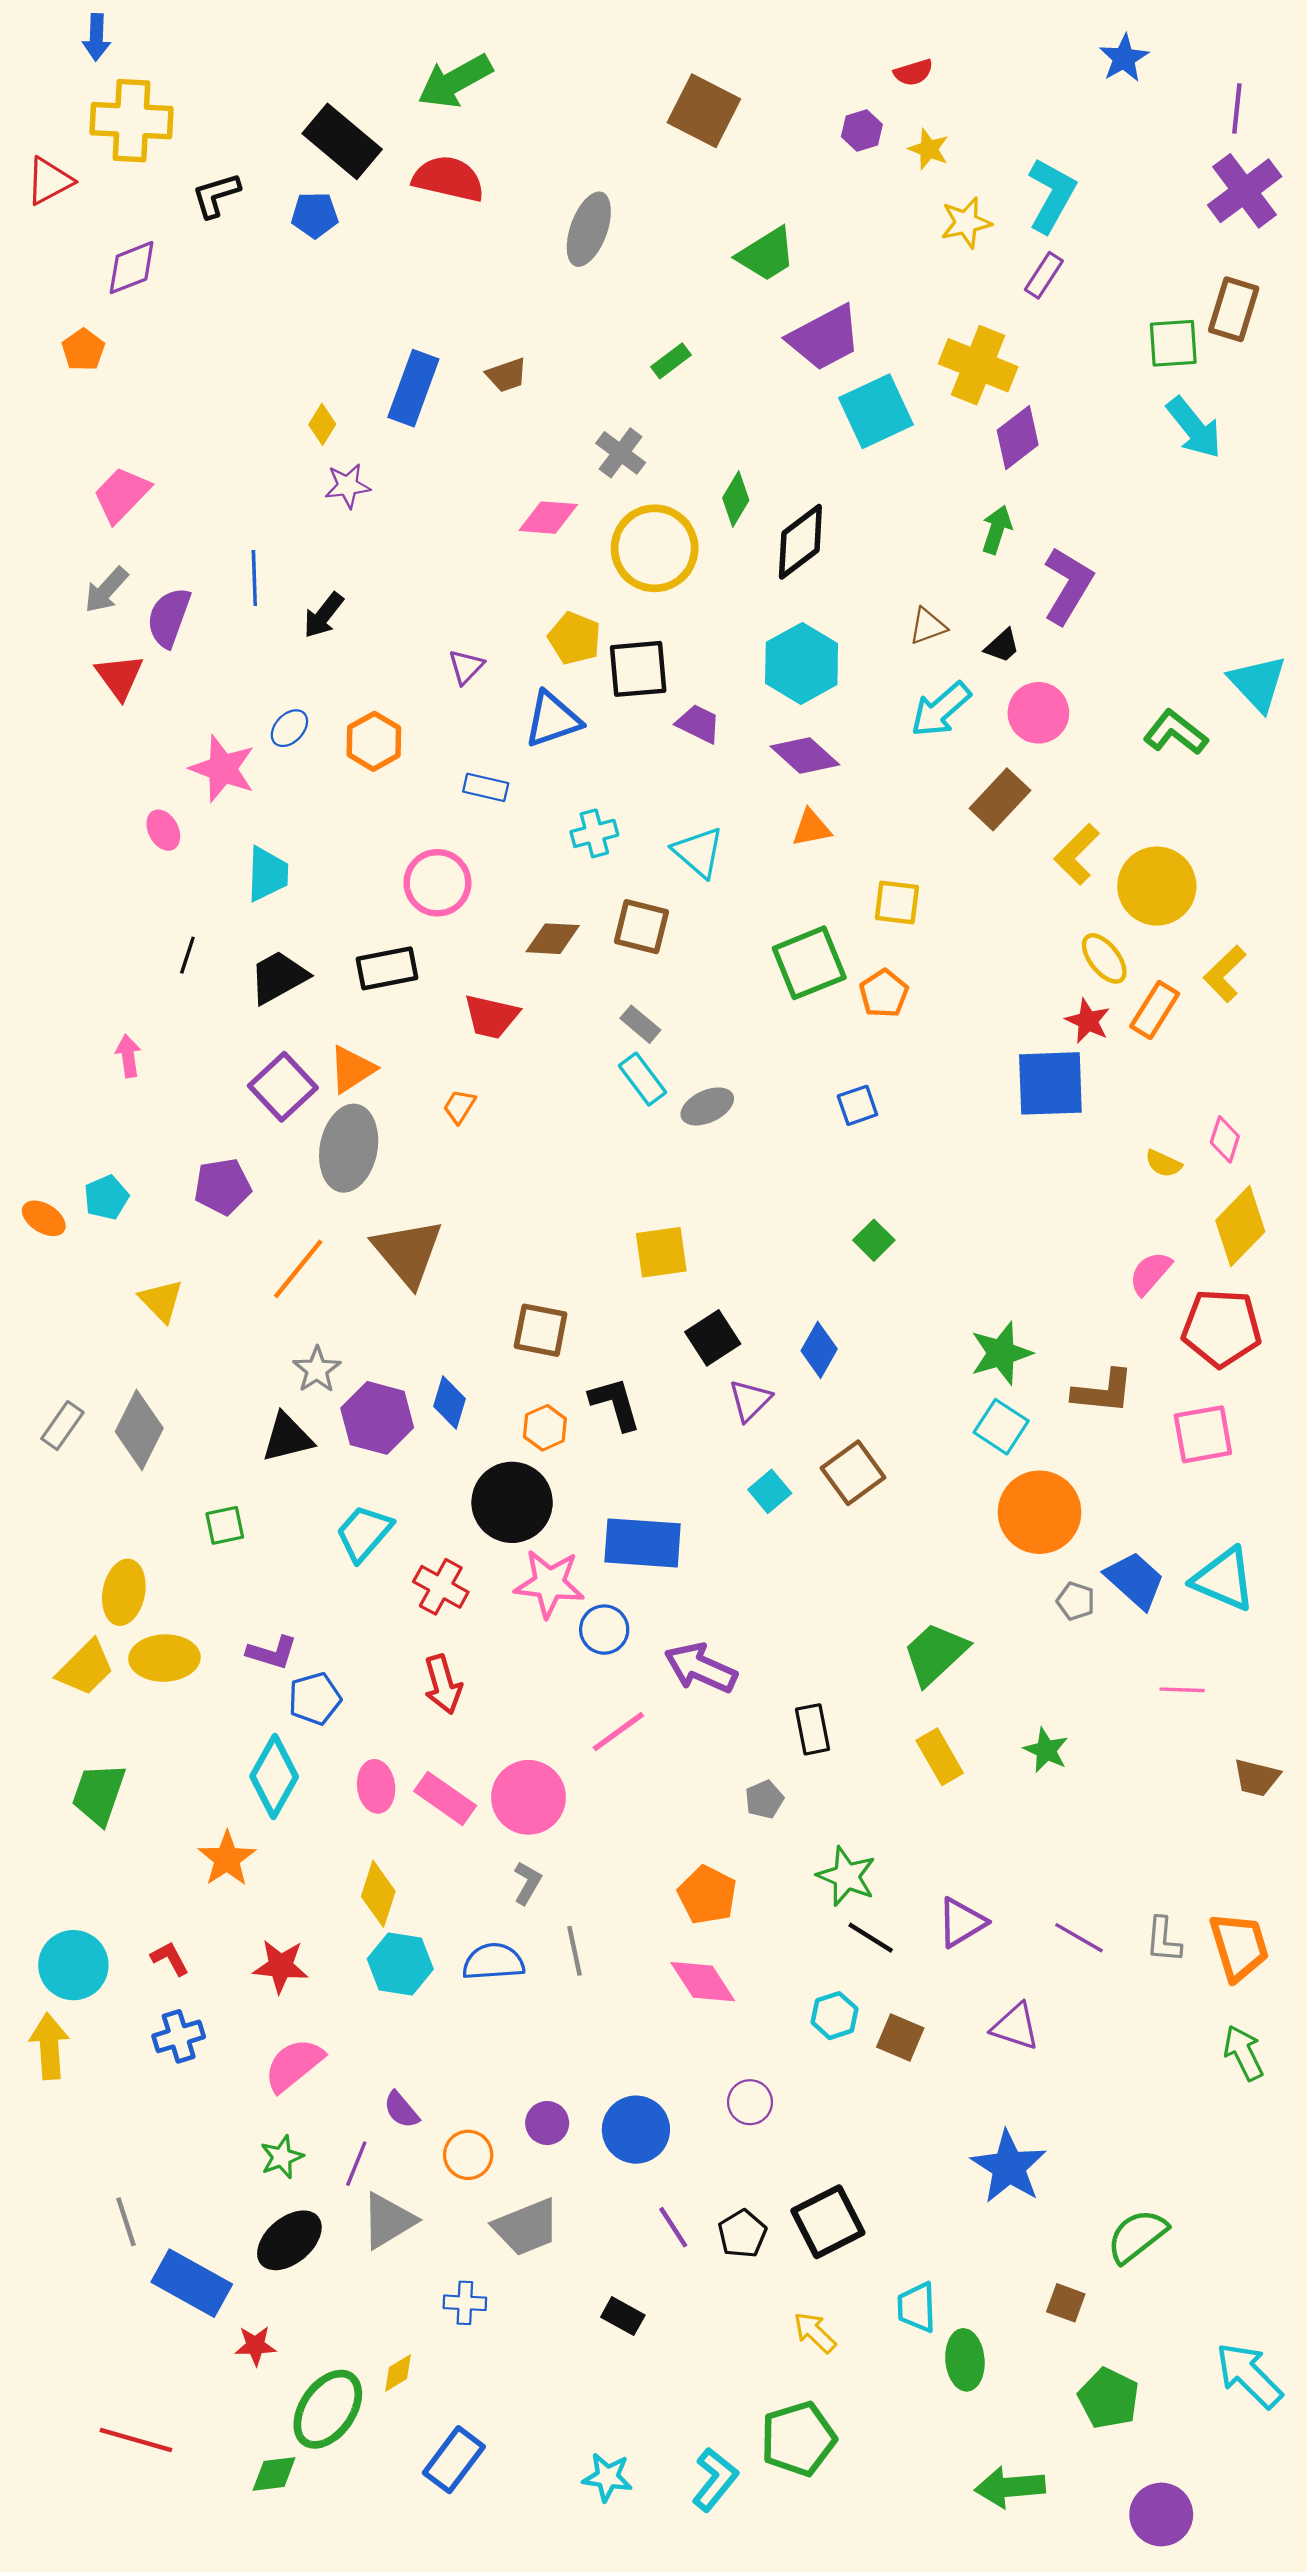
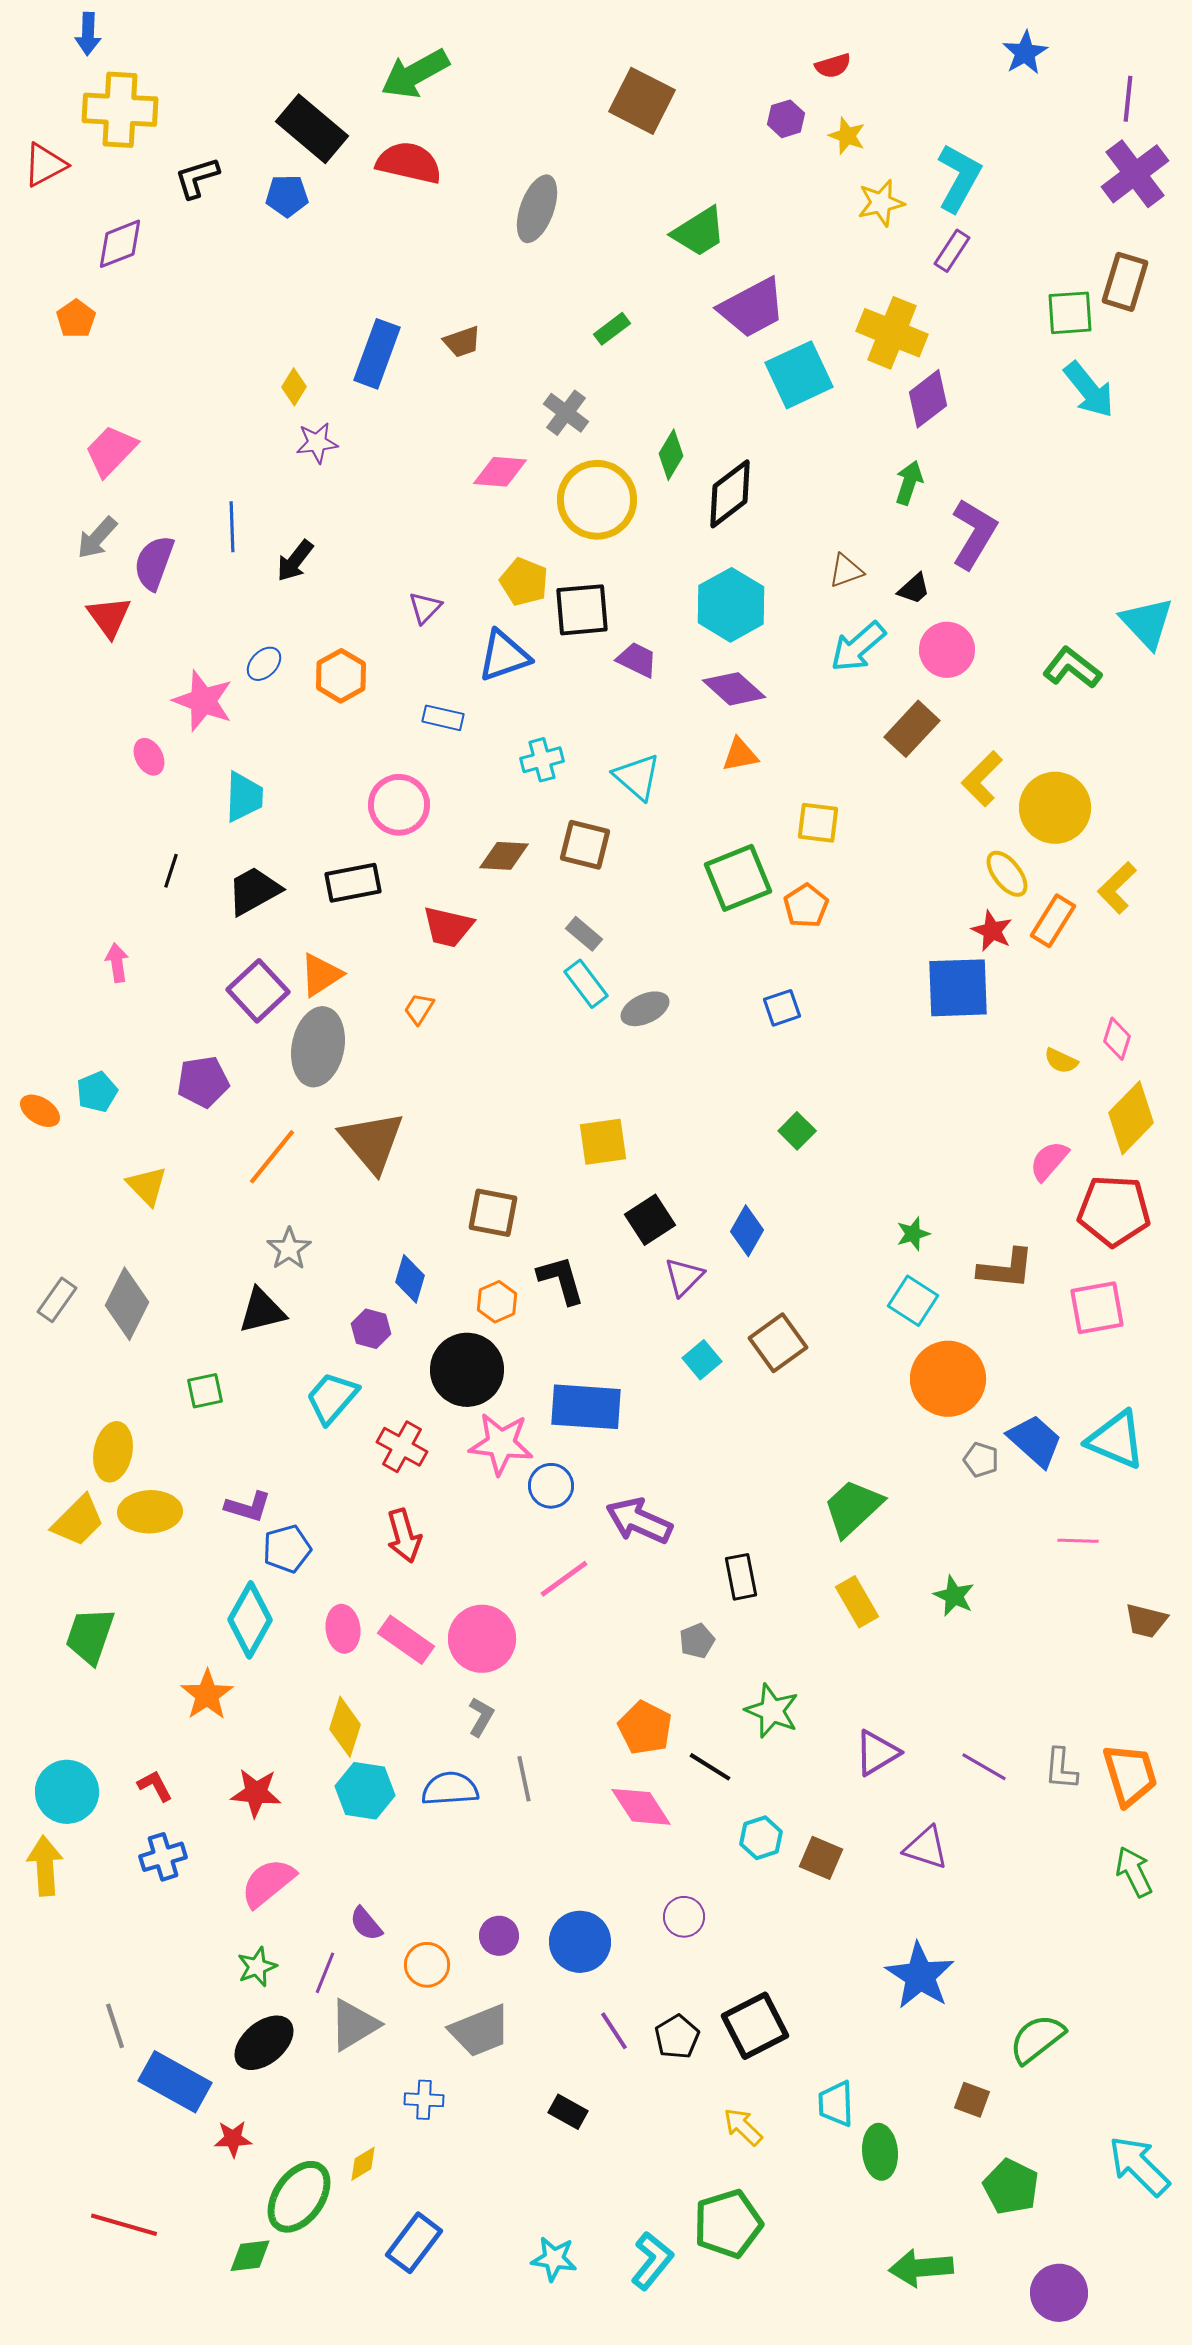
green star: (1001, 1353) -> (913, 1234), size x0.6
purple hexagon: (377, 1418) -> (371, 1329), moved, size x0.6
black line: (871, 1938) -> (710, 1767), moved

